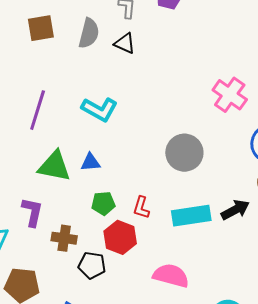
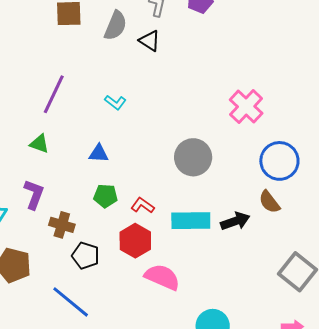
cyan L-shape: (100, 109) -> (115, 102), size x0.6
green triangle: (54, 166) -> (39, 144), moved, size x0.6
red L-shape: (141, 207) -> (143, 205), turned 100
red hexagon: (120, 237) -> (135, 241), moved

